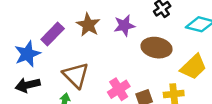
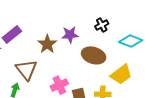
brown star: (88, 25) -> (47, 44), moved

